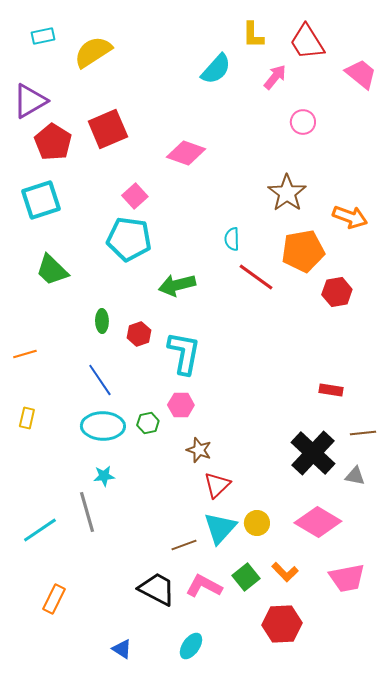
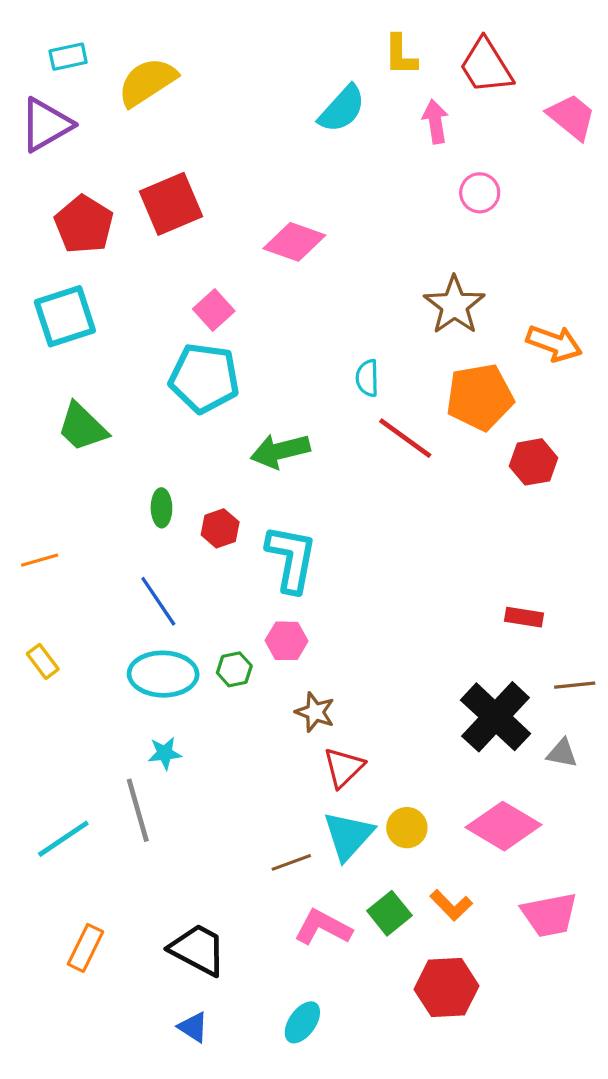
pink arrow: (275, 77) -> (435, 122), turned -48
purple triangle: (30, 101) -> (46, 125), moved
yellow rectangle: (27, 418) -> (43, 661), turned -50
black trapezoid: (157, 589) -> (198, 950), moved

